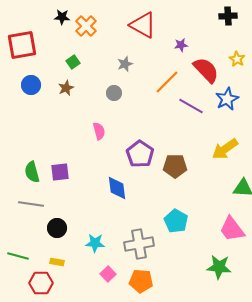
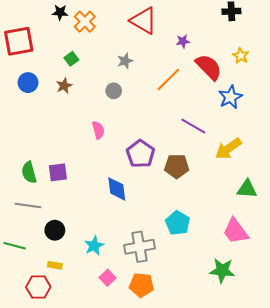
purple line: (191, 106) -> (193, 126), moved
cyan star: (95, 243) -> (94, 246), turned -30
green line: (18, 256) -> (15, 246), moved

